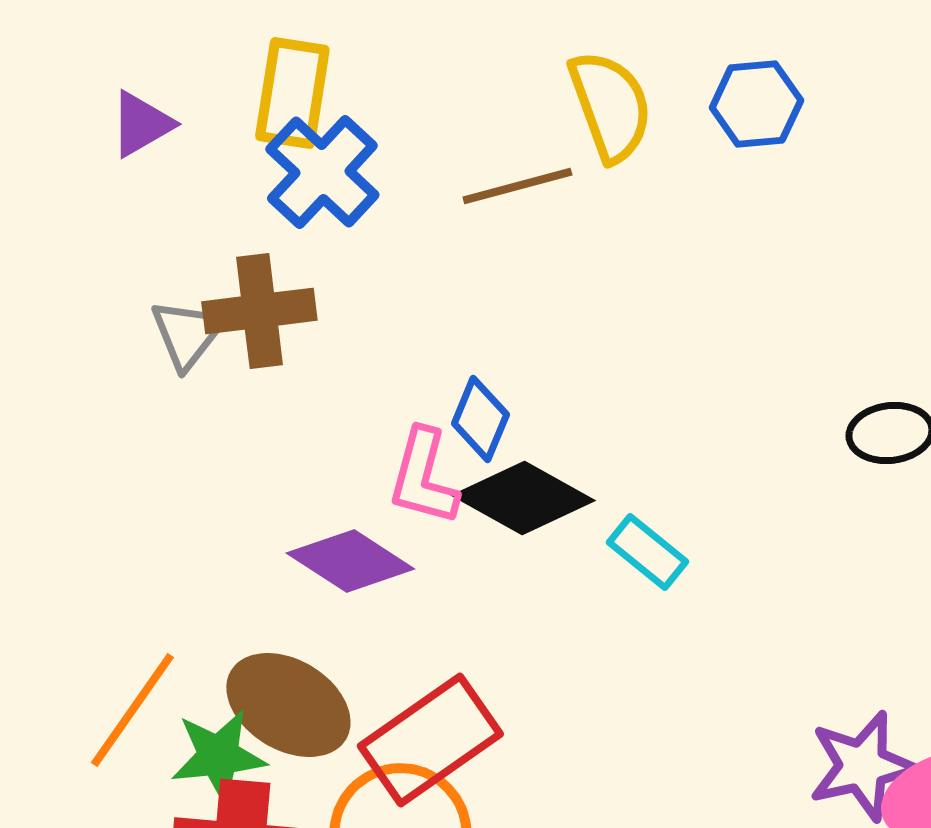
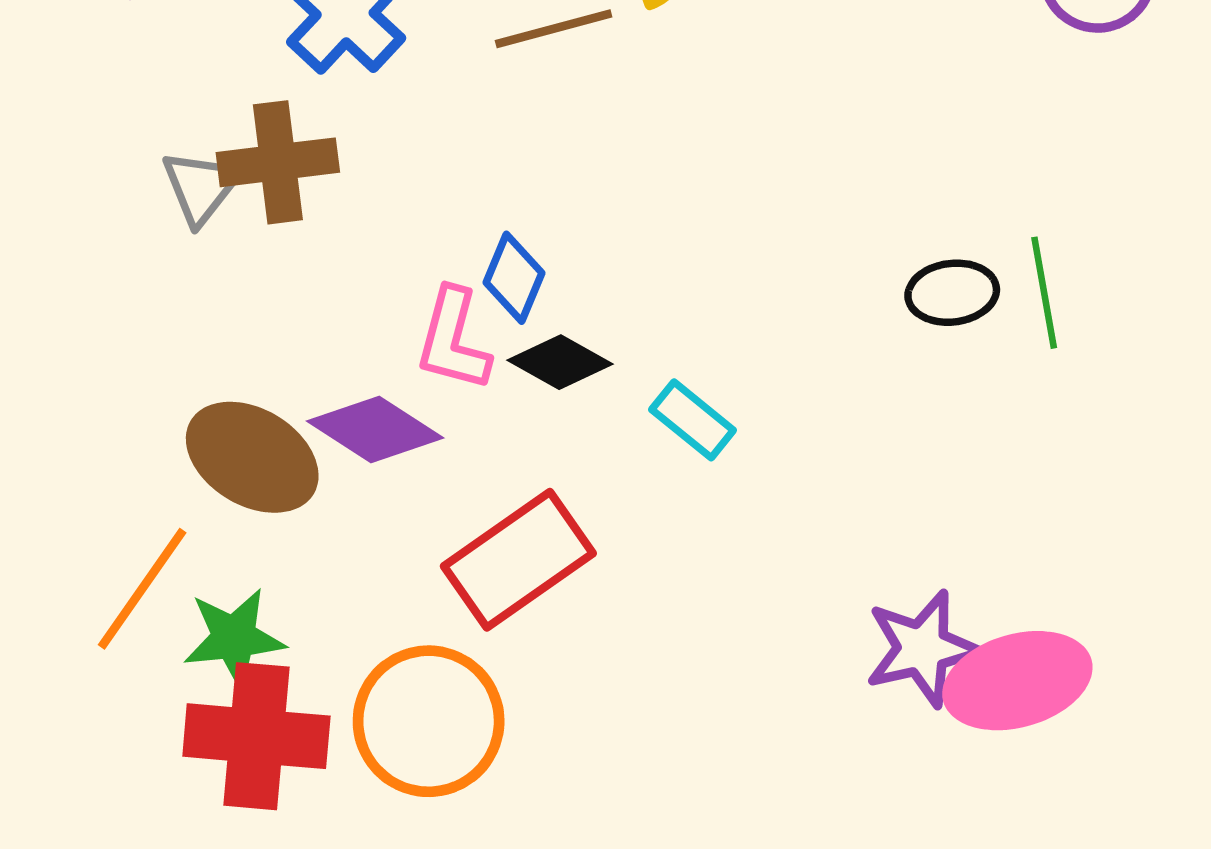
black diamond: (523, 498) -> (560, 362), size x0.7
brown ellipse: (288, 705) -> (252, 457), moved
red rectangle: (430, 740) -> (518, 560), moved

